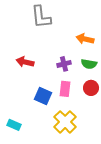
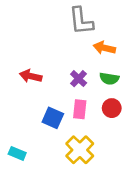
gray L-shape: (41, 17) -> (81, 21), moved
purple cross: (64, 64) -> (79, 79), turned -32

